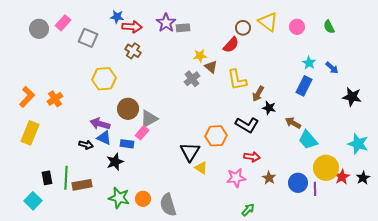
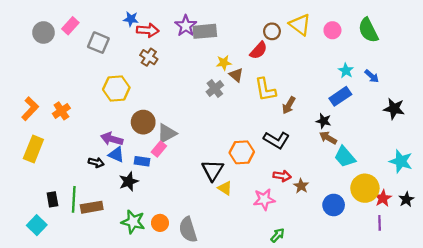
green semicircle: (329, 27) -> (368, 30), size x1.6
gray rectangle: (183, 28) -> (205, 31), size x1.5
blue rectangle: (304, 86) -> (340, 96), turned 30
black star: (269, 108) -> (324, 121), moved
brown star: (269, 178) -> (301, 186), moved
purple line: (315, 189) -> (380, 223), moved

